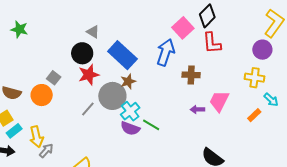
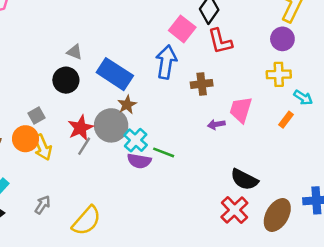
red star: (89, 75) -> (81, 128), moved
gray square: (54, 78) -> (37, 116), turned 32
yellow arrow: (36, 137) -> (43, 147), moved

